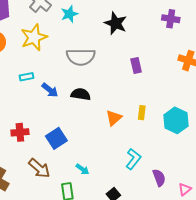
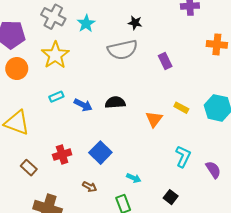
black star: (116, 23) -> (135, 23), size x0.6
gray semicircle: (81, 57) -> (123, 50), moved
yellow rectangle: (142, 113) -> (181, 108), turned -56
brown arrow: (39, 168) -> (90, 187), size x0.6

